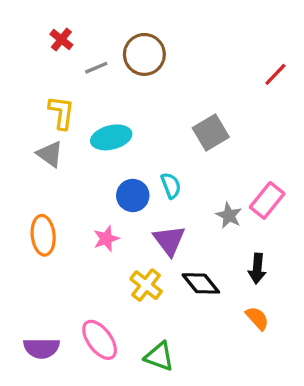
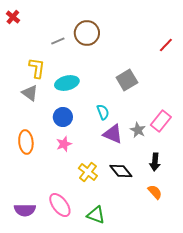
red cross: (61, 40) -> (13, 17), moved
blue circle: (133, 195) -> (63, 117), moved
purple triangle: (169, 240) -> (113, 134), moved, turned -30

